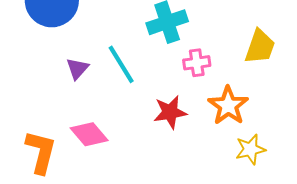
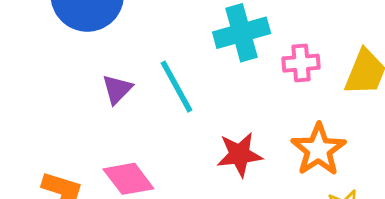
pink cross: (197, 63) -> (301, 63), moved

